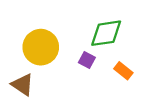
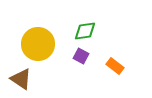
green diamond: (106, 33) -> (85, 31), moved, size x0.7

